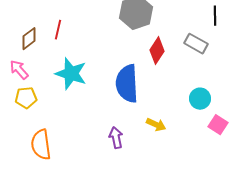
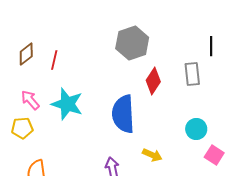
brown diamond: (29, 39) -> (26, 54), moved
gray rectangle: (196, 44) -> (192, 74), turned 55
pink arrow: (19, 70) -> (30, 100), moved

